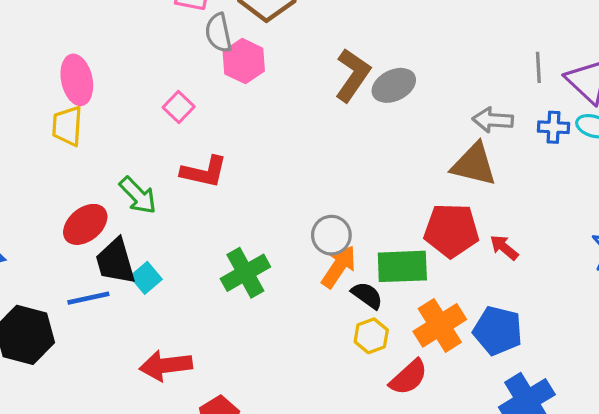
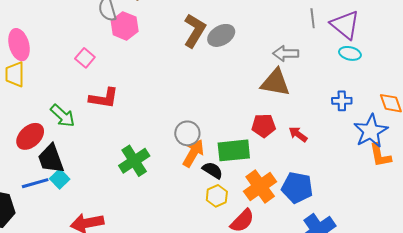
blue cross: (553, 127) -> (342, 101), moved
red pentagon: (451, 230) -> (264, 126), size x0.7
cyan square: (146, 278) -> (60, 179), moved

